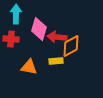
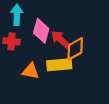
red arrow: (57, 37) -> (60, 39), turned 36
yellow rectangle: (56, 61) -> (59, 65), size x1.6

